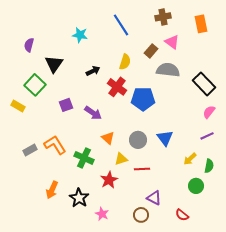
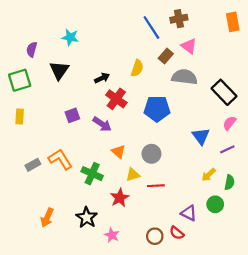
orange rectangle: (201, 24) -> (233, 22), moved
blue line: (121, 25) -> (151, 27), moved
cyan star: (80, 35) -> (70, 37), moved
green square: (35, 85) -> (20, 80), moved, turned 30
red cross: (117, 87) -> (116, 99), moved
yellow rectangle: (18, 106) -> (20, 116), turned 64
blue triangle: (165, 138) -> (201, 136), moved
orange arrow: (52, 190) -> (47, 218), moved
purple triangle: (154, 198) -> (189, 213), moved
red semicircle: (182, 215) -> (177, 233), moved

